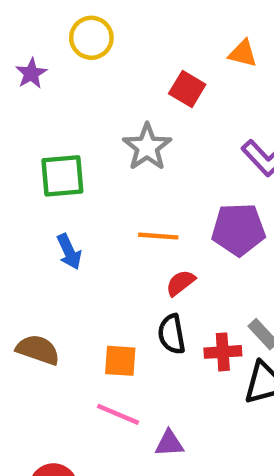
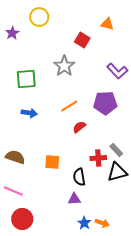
orange line: (158, 236) -> (69, 106), turned -36
blue arrow: (69, 252) -> (29, 113), turned -56
black semicircle: (172, 334) -> (79, 177), moved
pink line: (118, 414) -> (13, 191), moved

